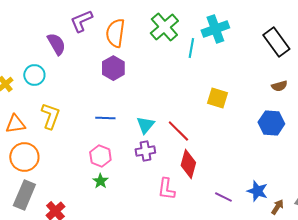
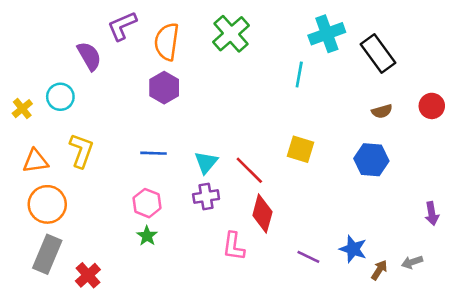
cyan cross: (215, 29) -> (327, 34), moved
cyan line: (191, 48) -> (299, 74), moved
yellow square: (217, 98) -> (301, 149), moved

